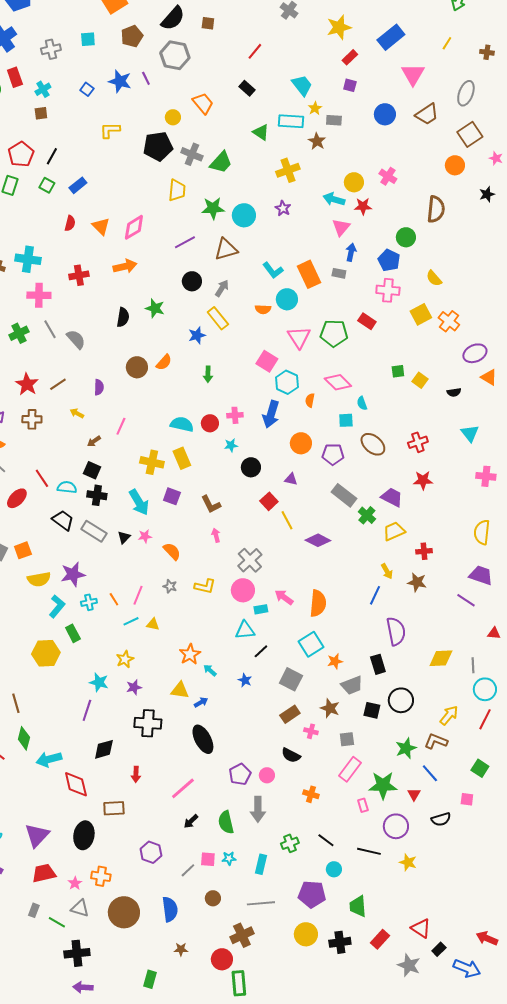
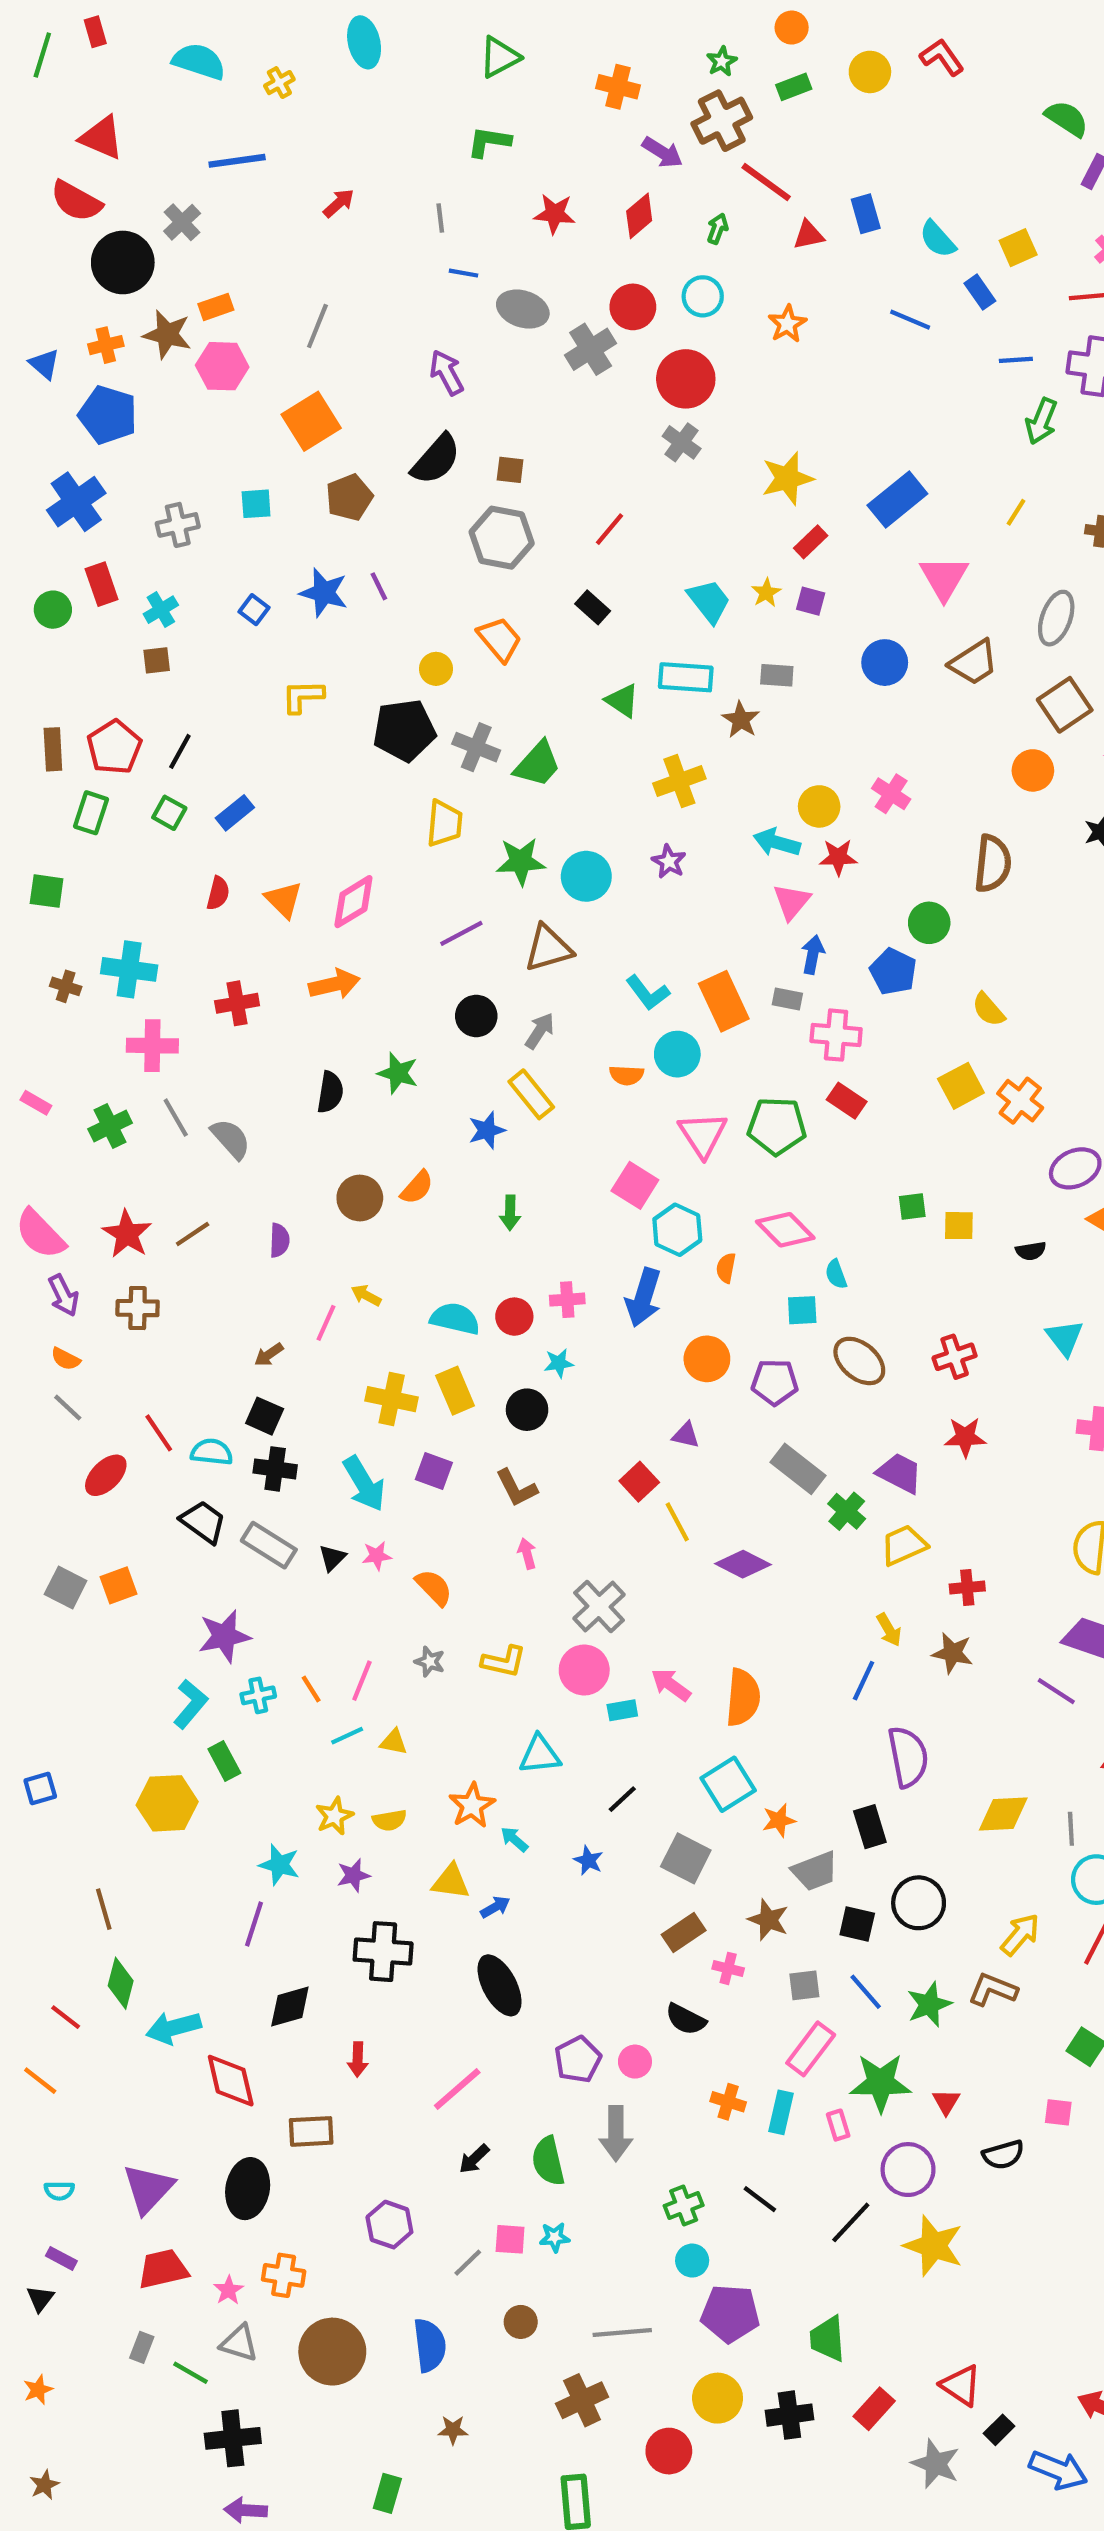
gray hexagon: (175, 55) -> (502, 538), moved
yellow star: (315, 108) -> (766, 593), moved
pink cross: (388, 290) -> (836, 1035), moved
yellow square: (420, 380) -> (959, 1226), turned -35
yellow arrow: (77, 413) -> (366, 1295), moved
black circle: (251, 467) -> (527, 1410), moved
yellow semicircle: (39, 579) -> (389, 1820), moved, size x0.7
cyan triangle: (245, 630) -> (540, 1755), moved
blue line: (430, 773) -> (866, 1992), moved
black line: (369, 851) -> (851, 2222), turned -60
yellow star: (408, 862) -> (933, 2246), size x1.6
cyan rectangle: (261, 864) -> (781, 2112), moved
cyan circle: (334, 869) -> (692, 2261), moved
red circle: (222, 959) -> (669, 2451), moved

